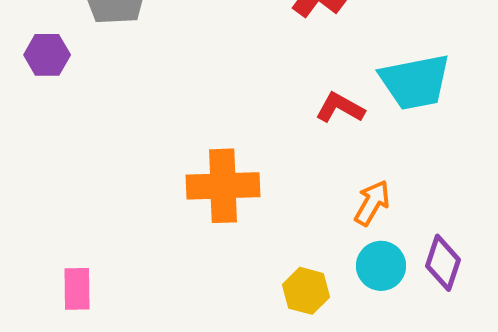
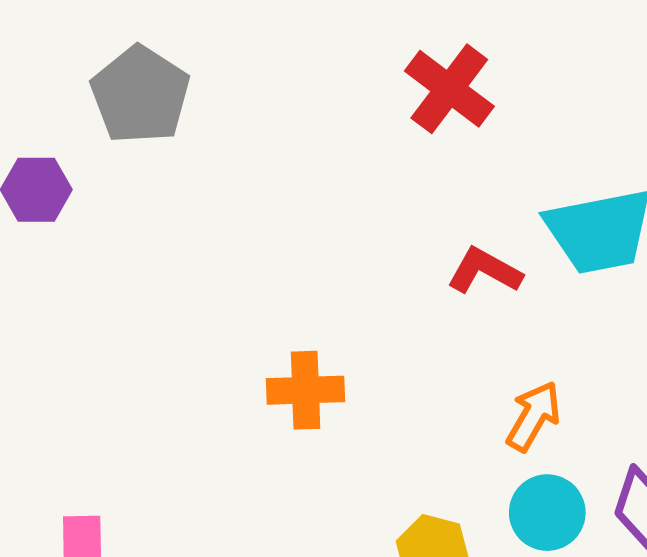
orange cross: (223, 186) -> (306, 390), size x0.7

